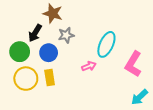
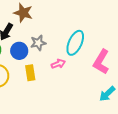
gray star: (66, 35) -> (38, 43), moved
yellow rectangle: (50, 78) -> (30, 73), moved

